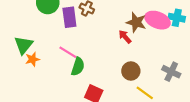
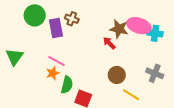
cyan cross: (177, 18) -> (155, 33), moved
orange star: (32, 59) -> (53, 73), moved
green semicircle: (78, 67) -> (67, 85), moved

